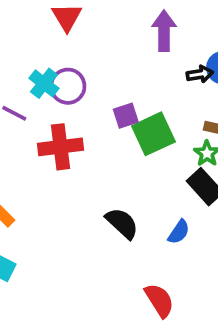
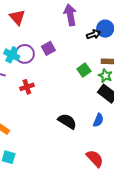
purple square: (126, 116) -> (48, 48), moved
green square: (153, 134) -> (84, 70), moved, size x0.6
red cross: (60, 147) -> (27, 87), size x0.6

